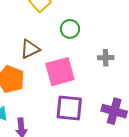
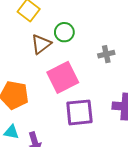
brown triangle: (30, 49) -> (41, 44), moved

